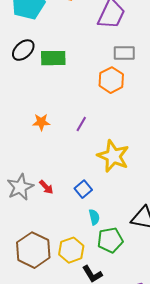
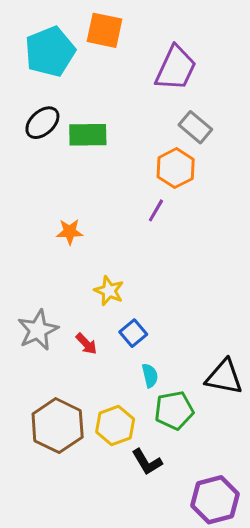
gray rectangle: (124, 53) -> (195, 127), turned 40
purple line: (81, 124) -> (156, 210), moved
yellow star: (113, 156) -> (109, 291), moved, size x0.6
red arrow: (46, 187) -> (86, 344), moved

